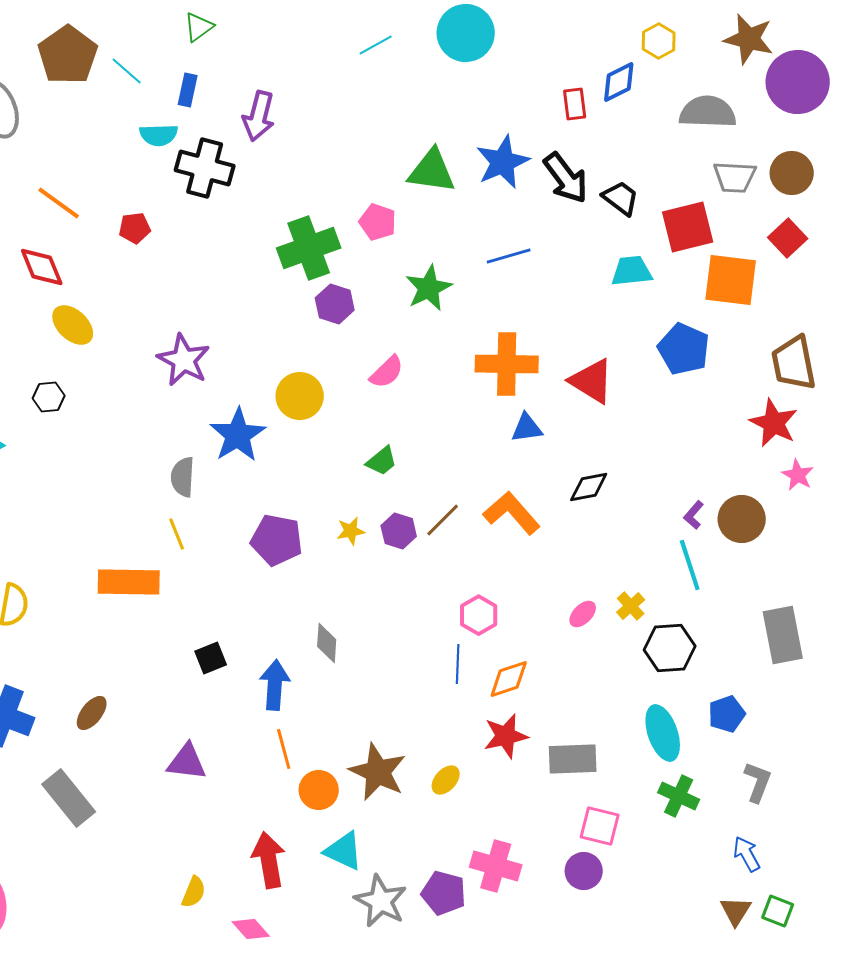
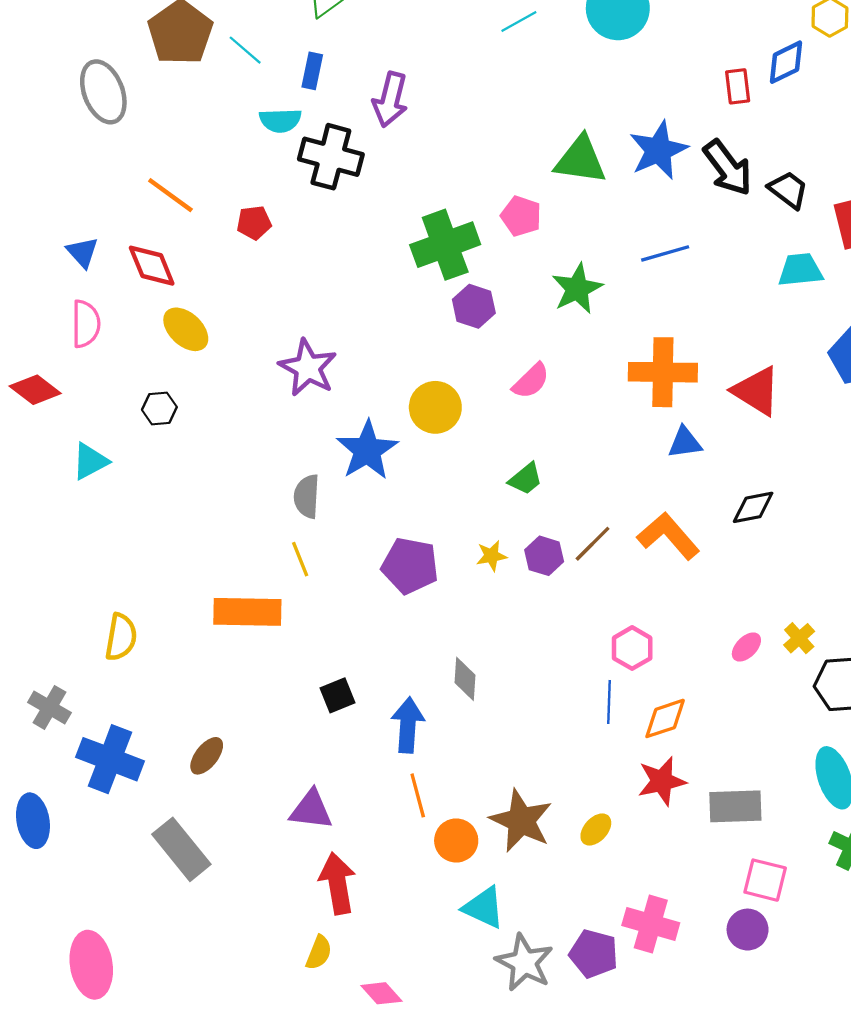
red arrow: (269, 860) -> (337, 883), moved

